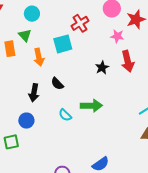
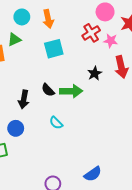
red cross: (80, 23) -> (91, 33), moved
green triangle: (25, 35) -> (14, 40), turned 48
orange arrow: (39, 57) -> (48, 19), moved
green arrow: (91, 106) -> (71, 91), moved

